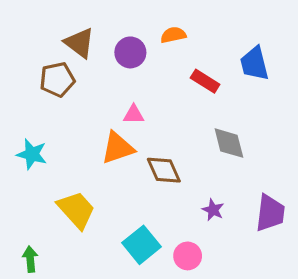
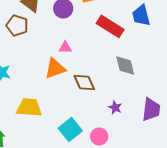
brown pentagon: (57, 79) -> (17, 25), turned 30
red rectangle: (205, 81) -> (110, 26), size x1.5
yellow trapezoid: (76, 210) -> (29, 107), turned -44

